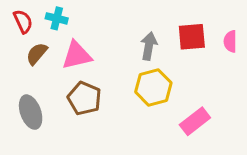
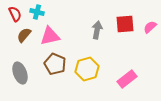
pink semicircle: (230, 41) -> (150, 27), turned 48
yellow hexagon: (153, 87) -> (87, 69), moved

